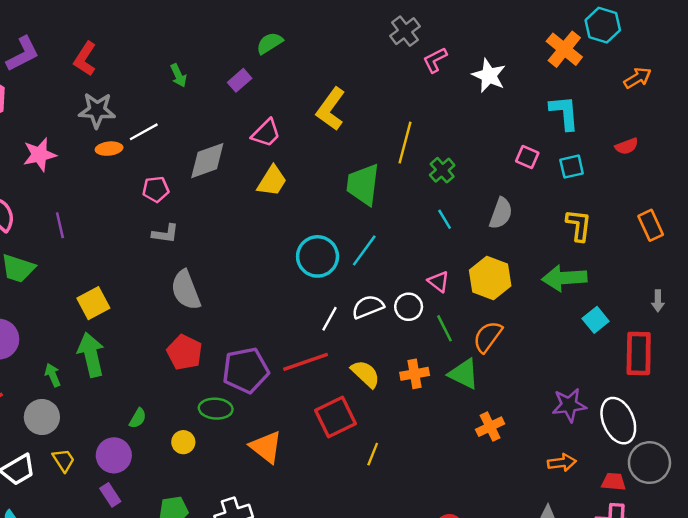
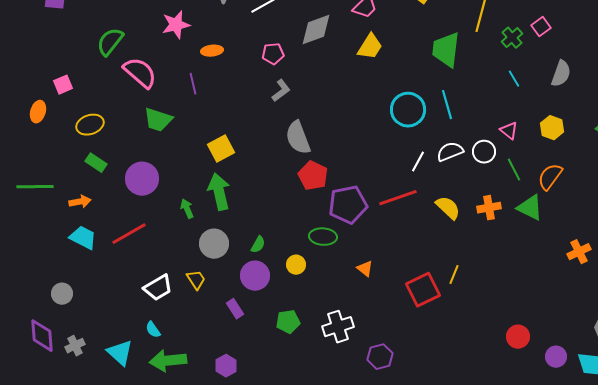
orange ellipse: (109, 149) -> (212, 51), moved
pink square: (527, 157) -> (541, 27), moved, turned 30
gray L-shape: (165, 234) -> (281, 91), turned -45
cyan line: (364, 250) -> (447, 105), turned -52
yellow hexagon: (490, 278) -> (552, 128), size x0.7
red pentagon: (185, 352) -> (313, 176), moved
gray circle: (42, 417) -> (214, 244), moved
red square: (335, 417) -> (423, 290), moved
orange cross: (490, 427) -> (579, 252), moved
orange triangle: (266, 447) -> (365, 269), size x0.6
purple circle: (114, 455) -> (255, 276), moved

